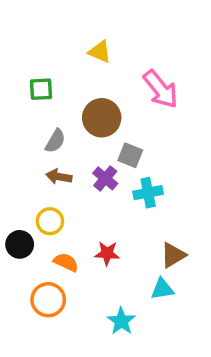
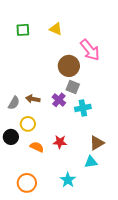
green square: (41, 89) -> (23, 30), moved
brown circle: (102, 118) -> (69, 66), moved
gray semicircle: (55, 141) -> (14, 103), moved
orange circle: (48, 300) -> (27, 183), moved

